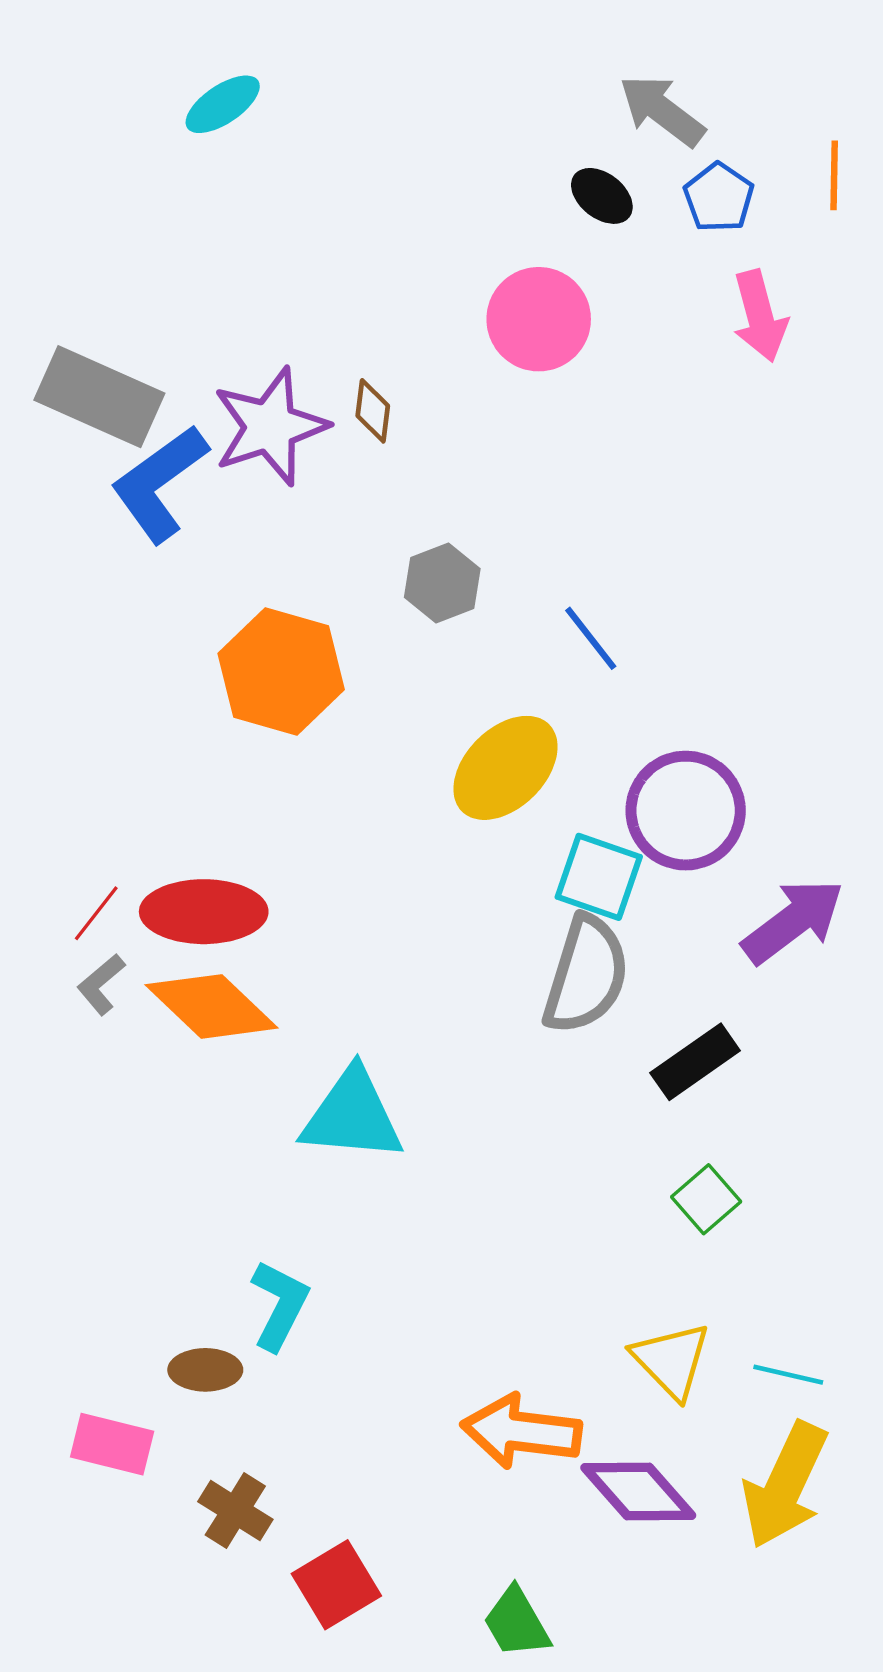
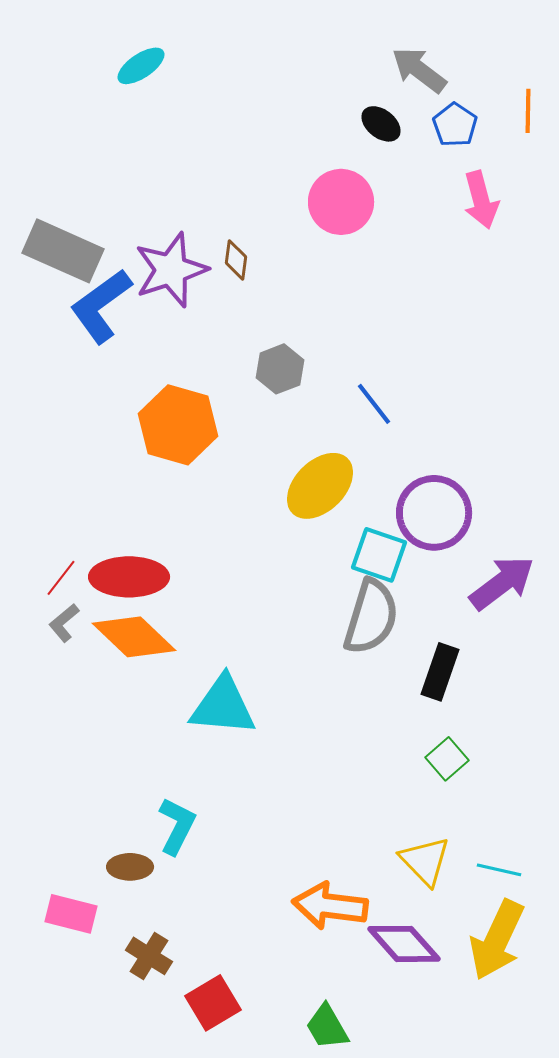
black rectangle: (695, 1062) -> (440, 672), turned -36

